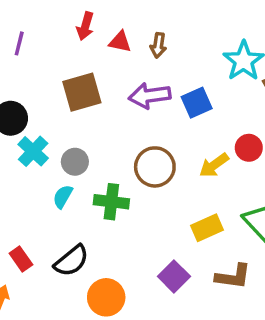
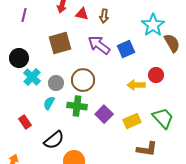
purple arrow: (150, 96) -> (99, 45), turned 45
yellow arrow: (214, 165) -> (136, 85), turned 36
brown circle: (155, 167) -> (83, 80), moved
red rectangle: (21, 259) -> (25, 122), moved
purple square: (174, 276) -> (104, 114), moved

